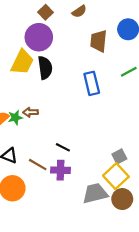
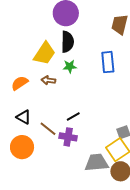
yellow trapezoid: (22, 62) -> (44, 53), moved
green star: (15, 118) -> (70, 66), moved
black line: (63, 147) -> (73, 117), turned -64

